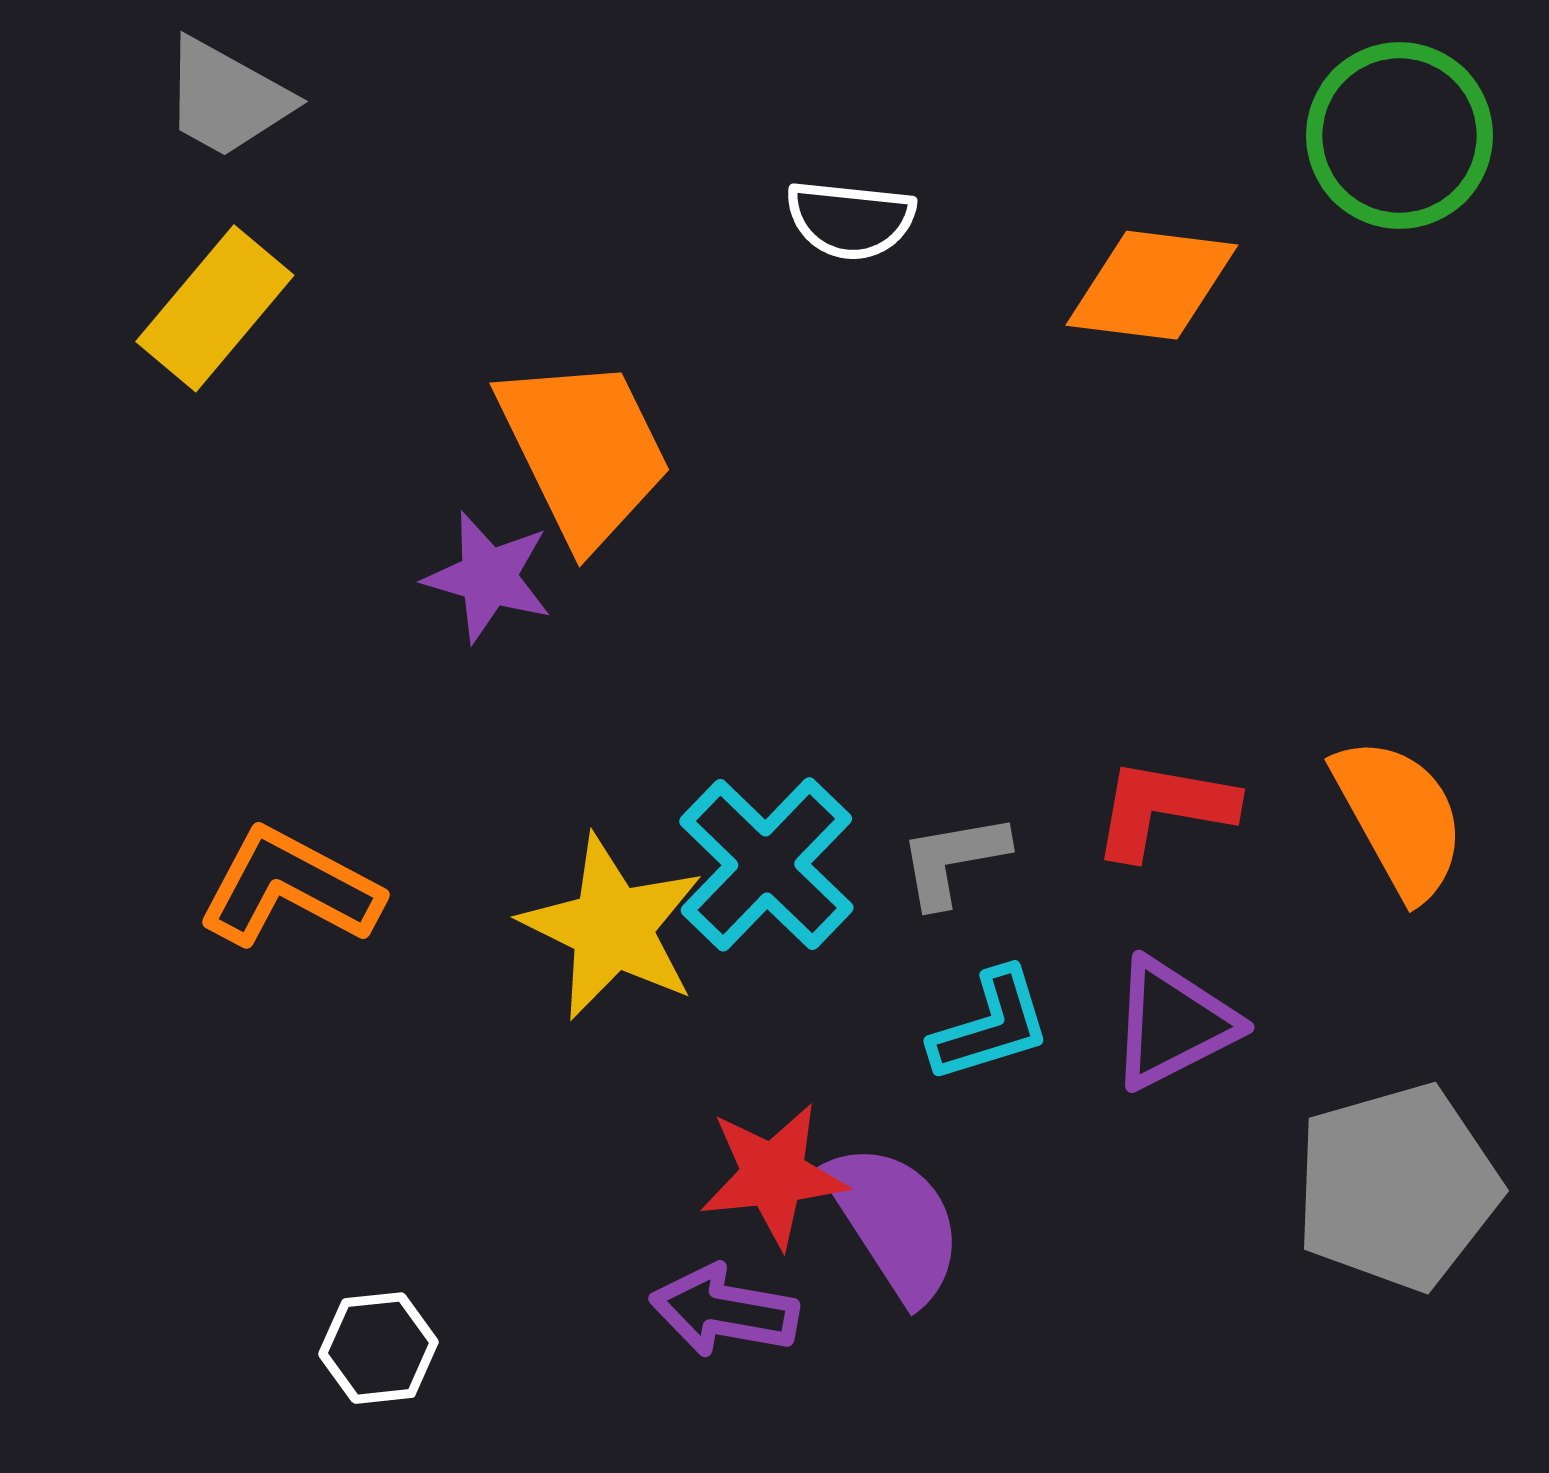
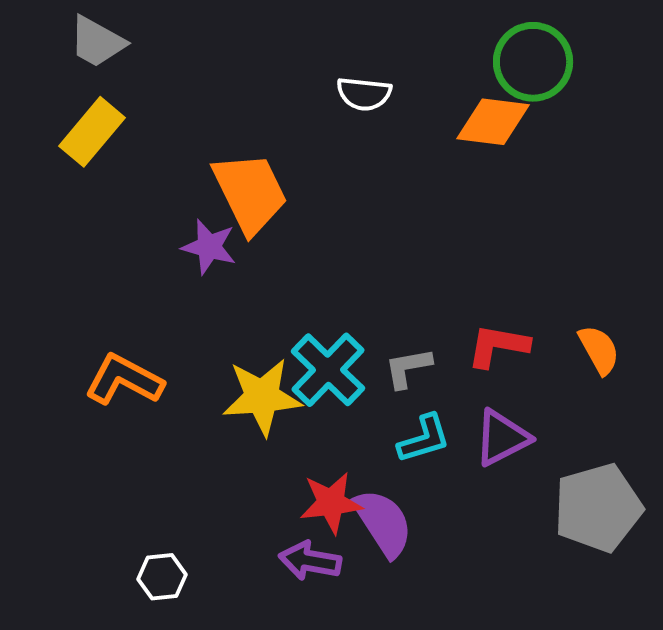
green circle: (1399, 136) -> (533, 62), moved
orange semicircle: (1399, 818) -> (599, 350), size x0.7
yellow star: (612, 928) -> (262, 397), turned -30

